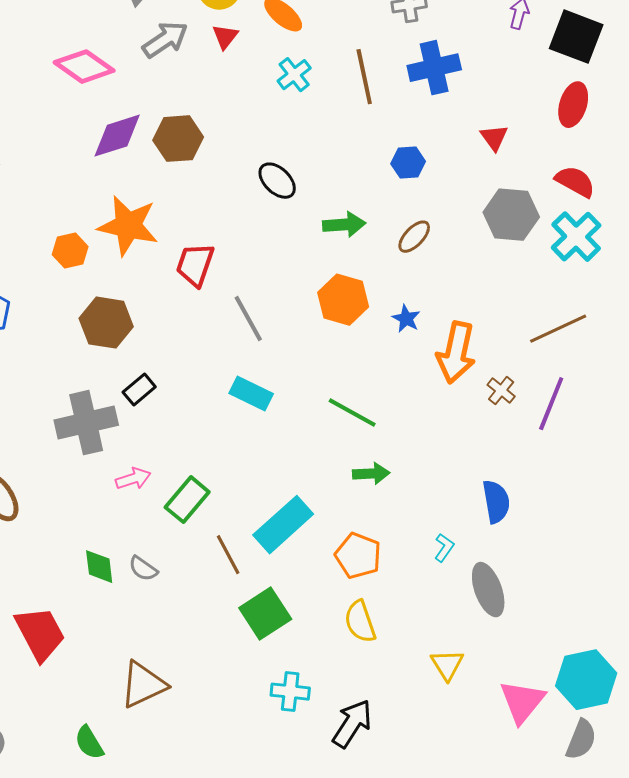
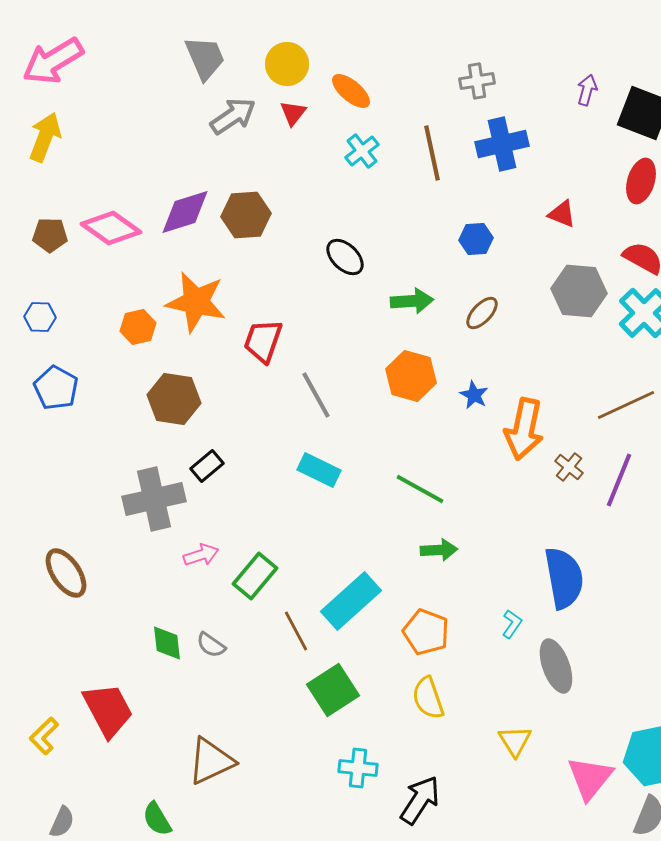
pink diamond: (84, 67) -> (111, 228), moved
red triangle: (494, 138) -> (562, 214), turned -32
blue semicircle: (496, 502) -> (564, 578), size x1.4

